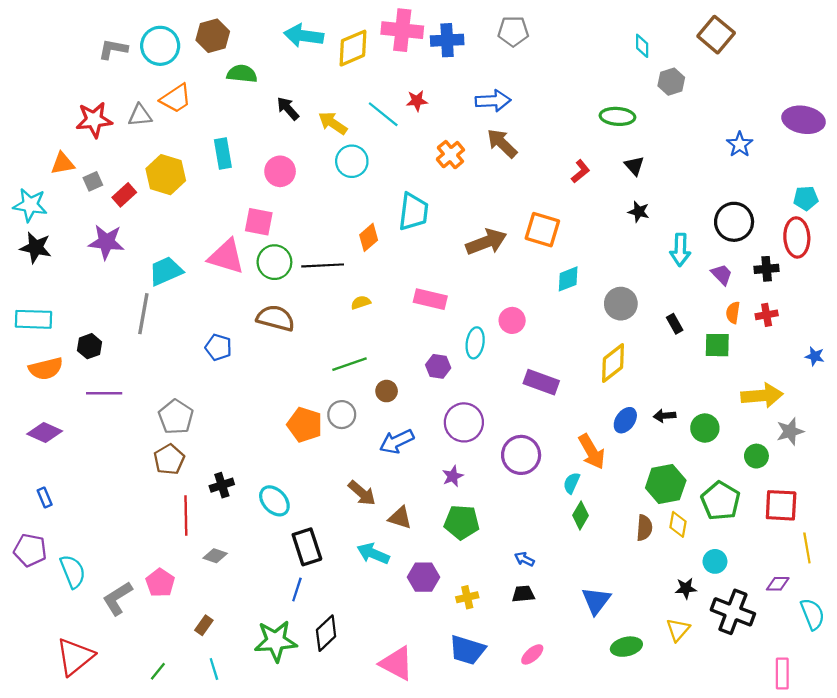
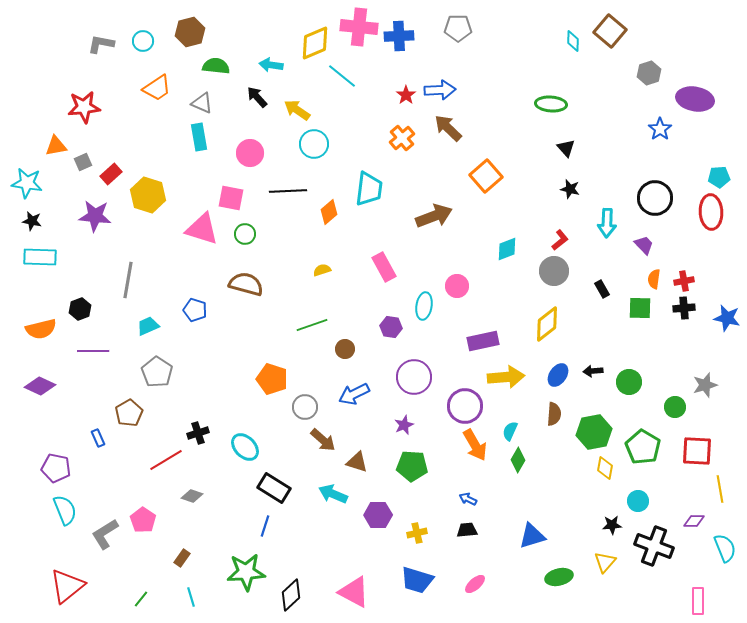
brown square: (716, 35) -> (610, 31), moved
cyan arrow: (304, 36) -> (271, 65), moved, size x0.7
cyan circle: (160, 46) -> (143, 41), size x0.6
gray hexagon: (671, 82) -> (649, 73), moved
red star: (417, 101) -> (406, 95), moved, turned -30
cyan line: (383, 114) -> (342, 76), moved
gray triangle: (140, 115) -> (202, 103), moved, turned 30
purple ellipse: (804, 120) -> (695, 99), moved
red L-shape: (580, 171) -> (560, 240), moved
yellow hexagon: (166, 175) -> (148, 195), moved
orange square: (542, 230) -> (486, 176), moved, turned 32
black star: (36, 248) -> (32, 221), size x0.7
green circle: (274, 262) -> (245, 234), size x0.7
black line: (323, 265) -> (288, 191), moved
black cross: (767, 269) -> (684, 308), moved
cyan trapezoid: (166, 271) -> (148, 326), moved, size x0.7
pink rectangle: (430, 299) -> (384, 267), turned 48
cyan rectangle: (33, 319) -> (40, 257), moved
blue star: (815, 356) -> (727, 318), size x1.5
purple rectangle: (541, 382) -> (483, 341), turned -32
yellow arrow: (762, 396) -> (506, 377), moved
gray circle: (342, 415) -> (305, 407), moved
orange arrow: (592, 452) -> (475, 445), moved
brown pentagon: (169, 459) -> (129, 413), moved
blue rectangle: (45, 498) -> (98, 438), moved
red line: (186, 515) -> (166, 460), turned 60
brown semicircle: (644, 528) -> (554, 414), moved
black rectangle: (307, 547) -> (274, 488), turned -40
purple pentagon: (30, 550) -> (56, 468), moved
blue triangle: (596, 601) -> (532, 536), turned 36
black diamond: (326, 633) -> (291, 595), moved

